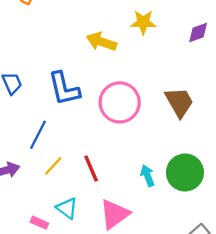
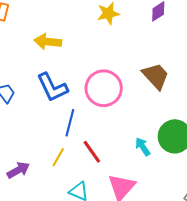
yellow arrow: (101, 42) -> (48, 42), moved
blue line: (38, 135) -> (70, 123), moved

